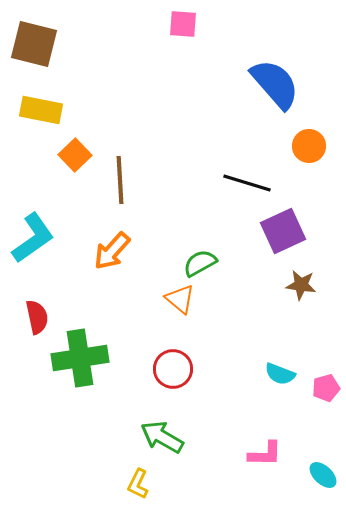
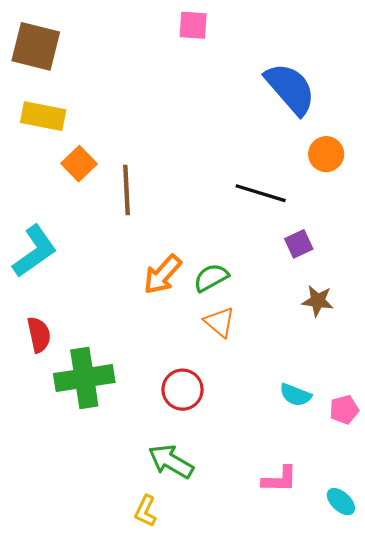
purple square: (283, 231) -> (299, 244), size x0.6
orange arrow: (112, 251) -> (162, 274), moved
orange triangle: (180, 299) -> (219, 322), moved

